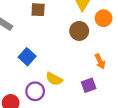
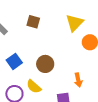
brown circle: (79, 31) -> (45, 64), moved

